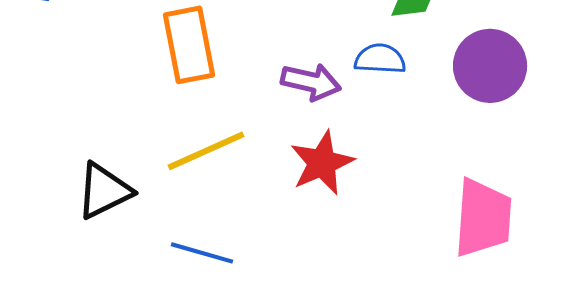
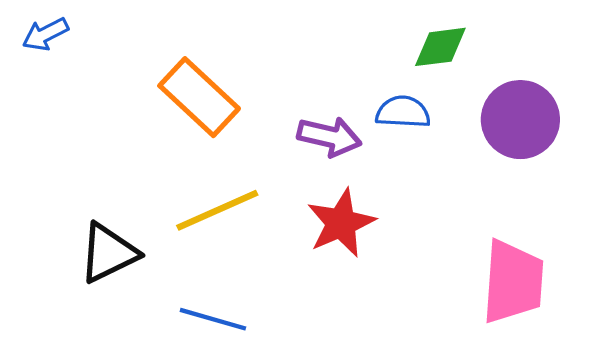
orange rectangle: (189, 45) -> (199, 97), turned -36

